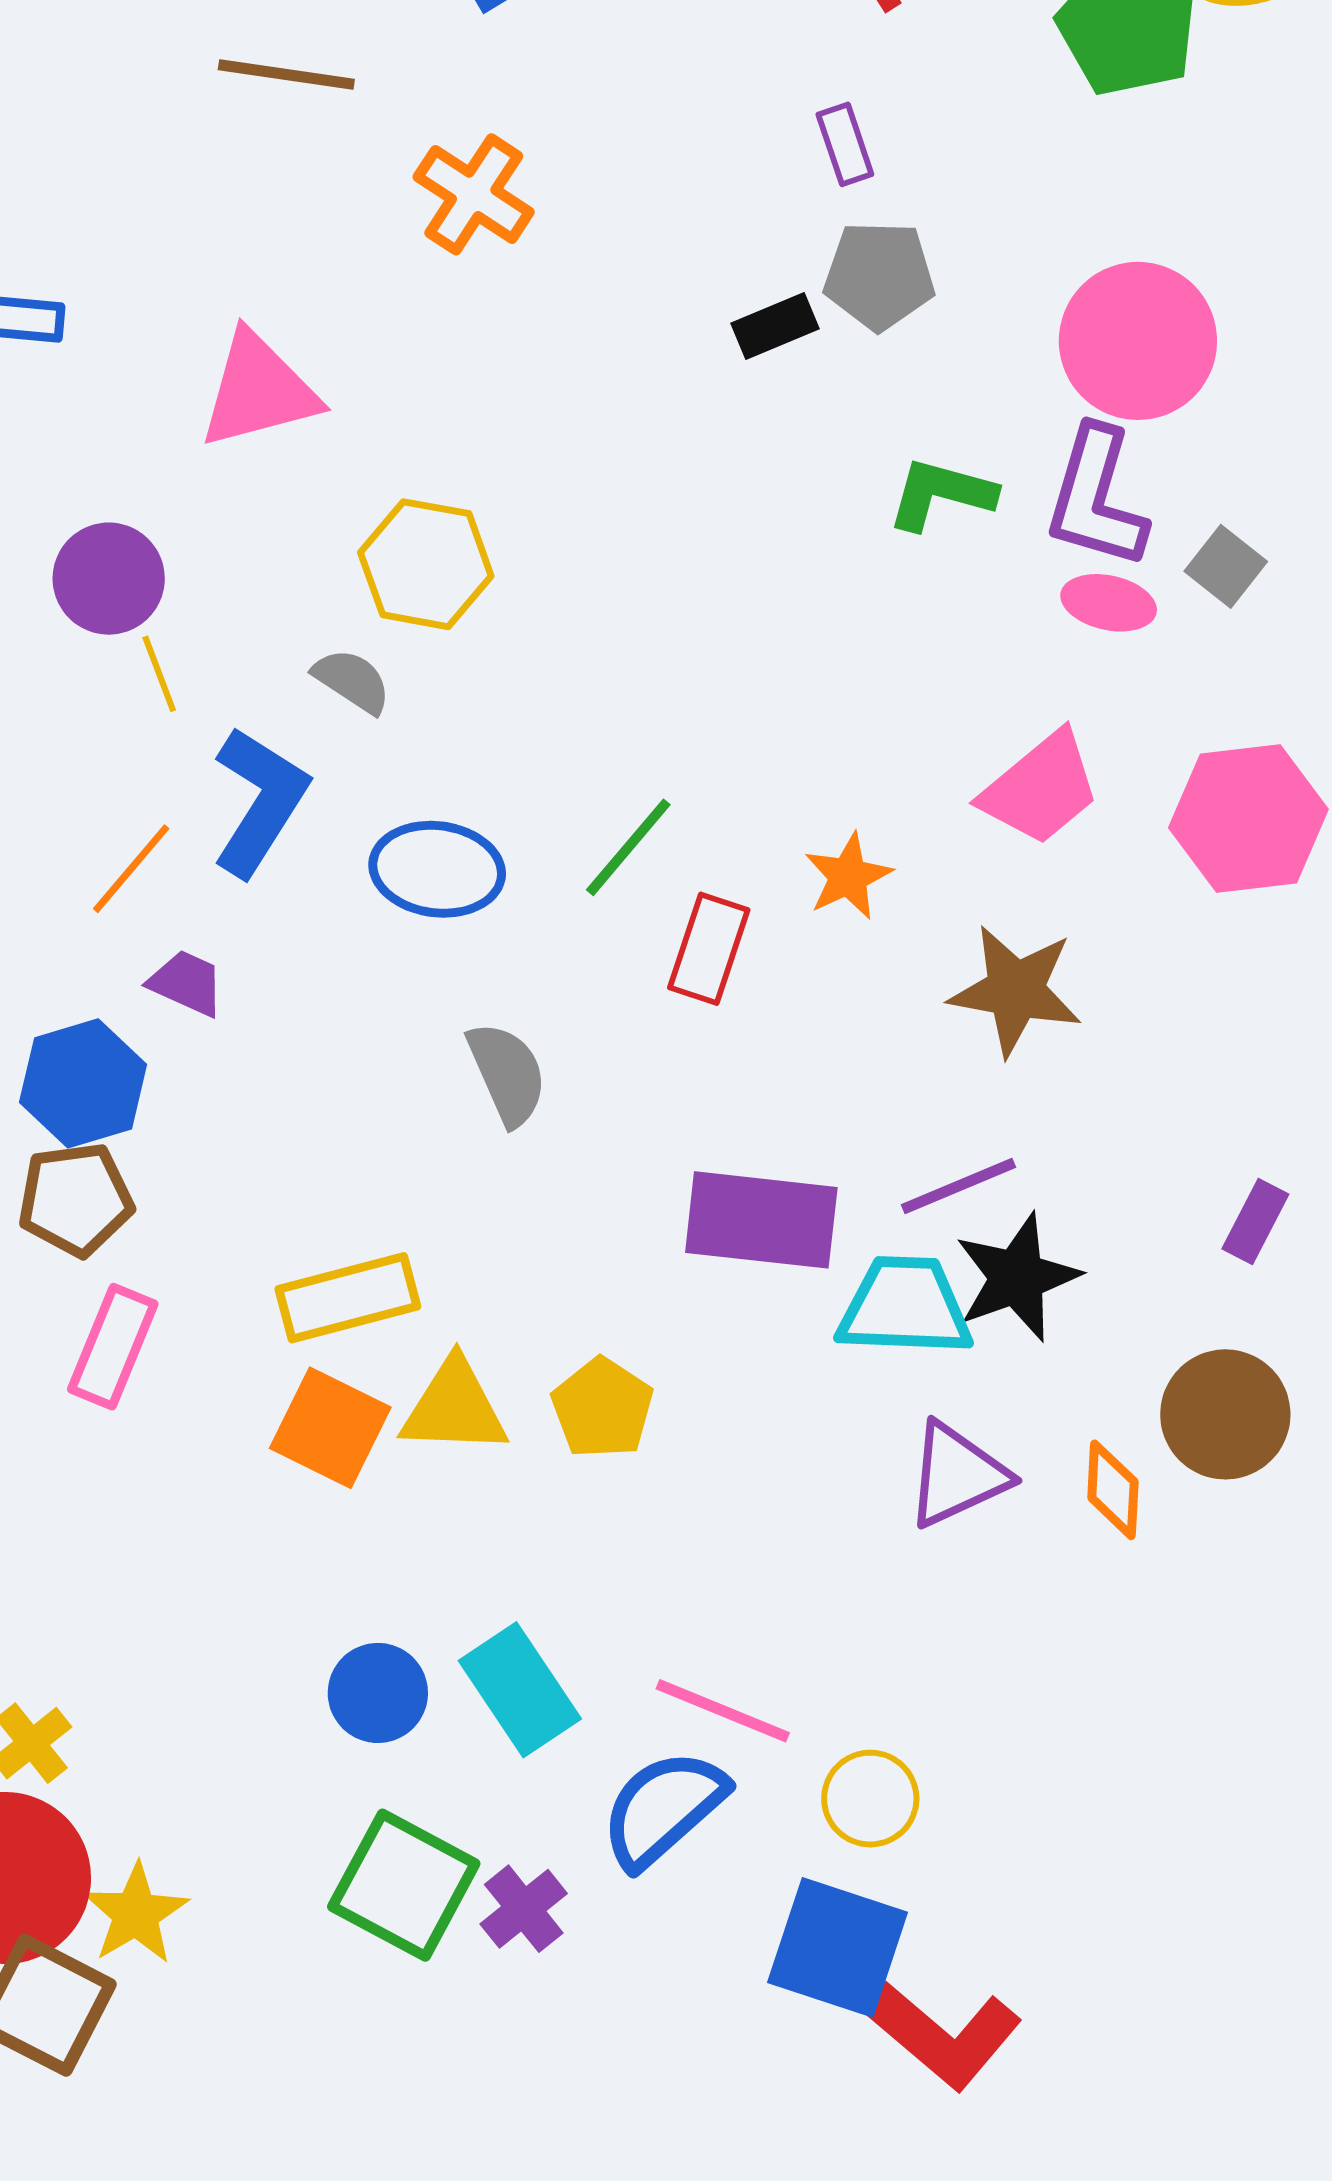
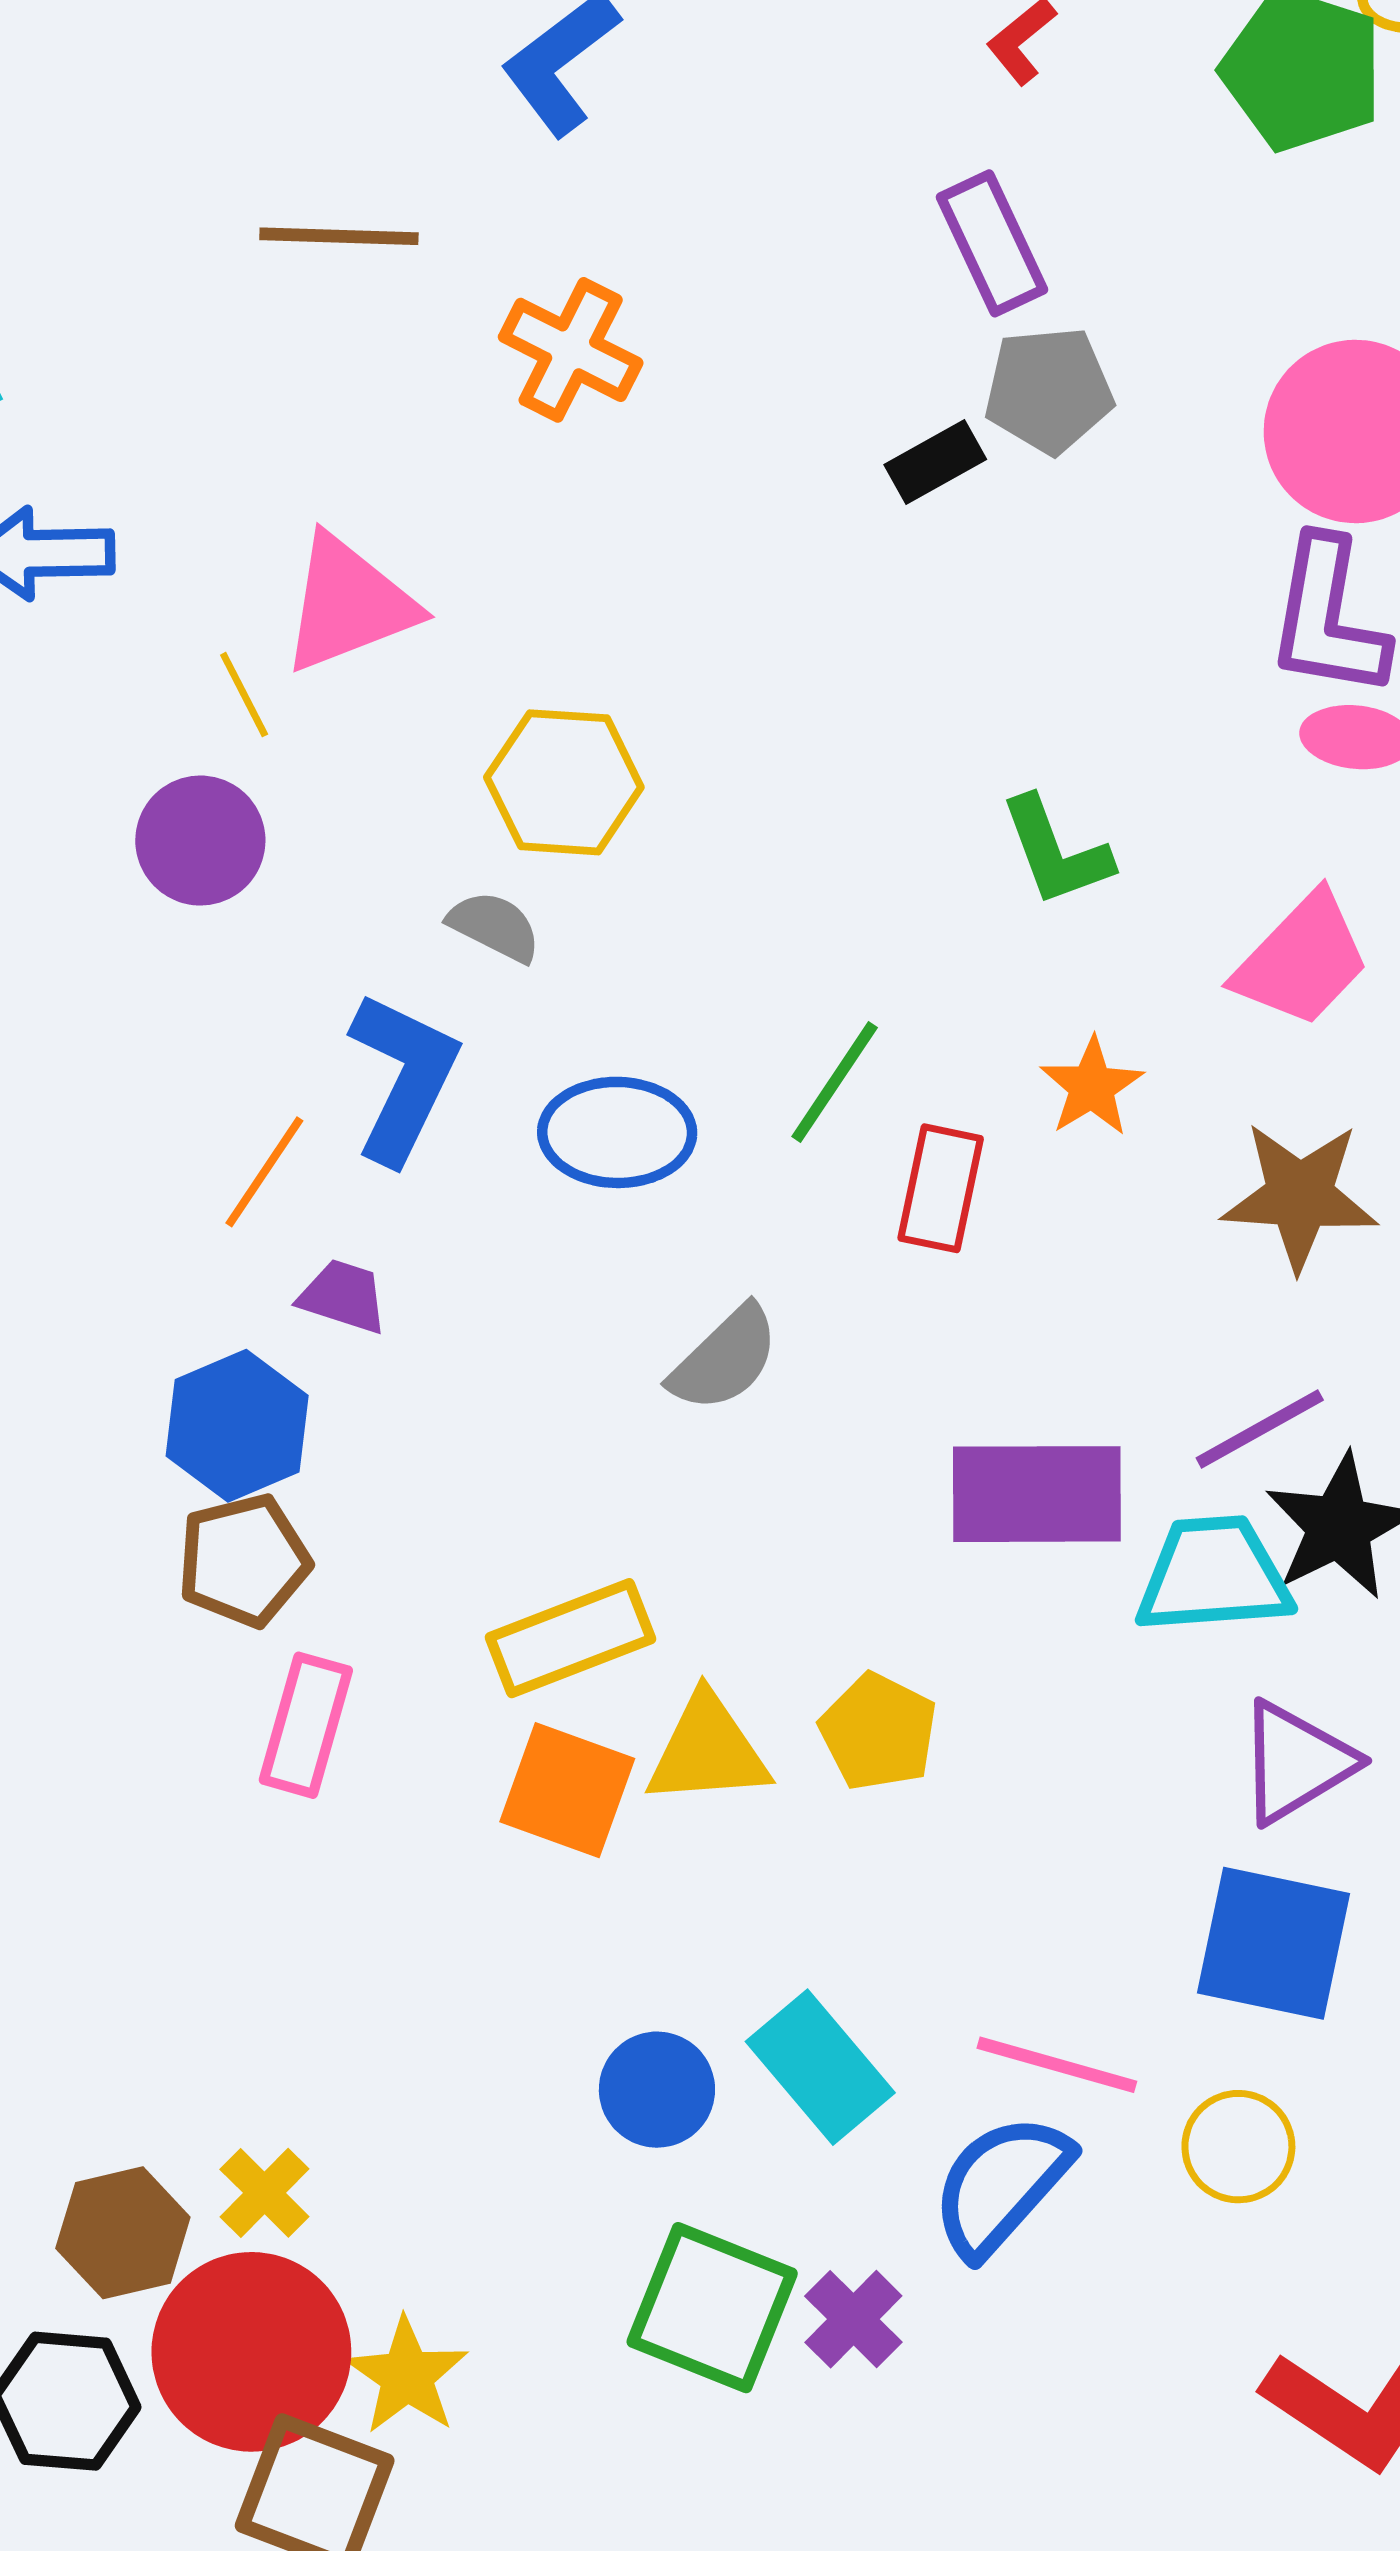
purple rectangle: (845, 144) -> (992, 243), size x1.5
green L-shape: (941, 494) -> (1056, 851), moved, turned -119
yellow line: (159, 674) -> (244, 695), moved
gray semicircle: (507, 1074) -> (725, 1359), turned 76
blue square: (838, 1947) -> (1273, 1943), moved

